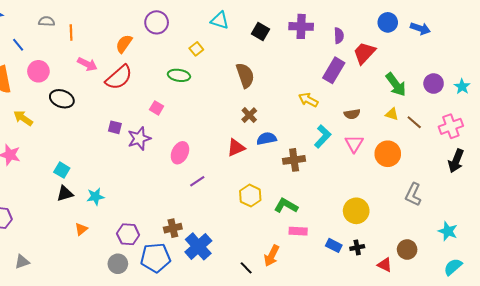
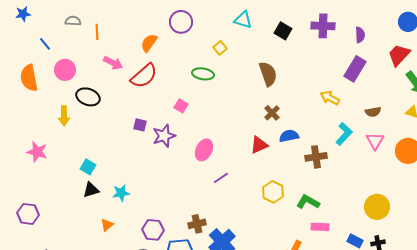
red trapezoid: (364, 53) -> (399, 55), moved
yellow arrow: (23, 118) -> (64, 116), moved, turned -126

